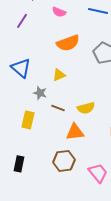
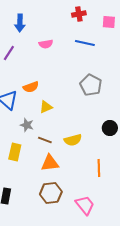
pink semicircle: (59, 12) -> (46, 44), turned -32
orange semicircle: (68, 43) -> (31, 87), moved, size x0.7
orange triangle: (75, 132) -> (50, 163), moved

